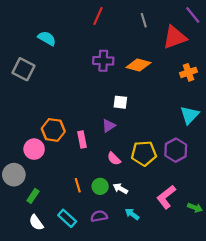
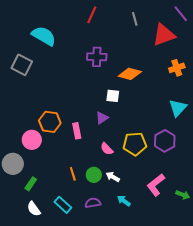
cyan semicircle: (47, 38) -> (44, 36), size x1.4
orange diamond: (138, 65) -> (130, 74), moved

